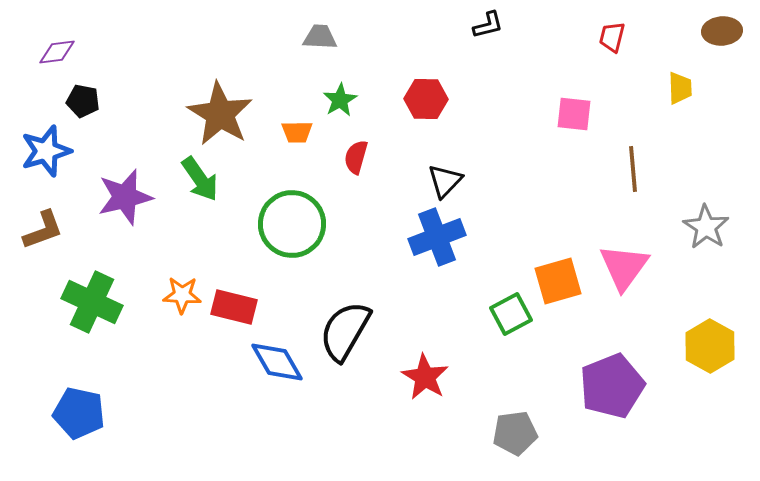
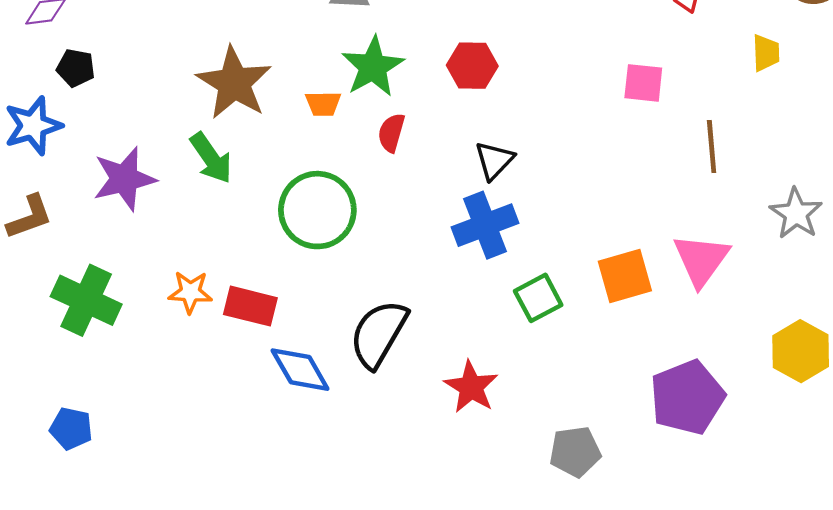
green star: (340, 100) -> (373, 67), size x1.6
green square: (511, 314) -> (538, 298), moved
blue pentagon: (79, 413) -> (71, 429), size x0.7

